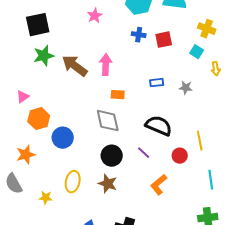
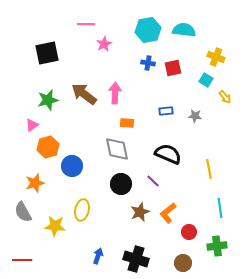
green star: (44, 56) -> (48, 100), moved
yellow arrow: (216, 69) -> (225, 97), turned -32
red circle: (180, 156) -> (189, 232), moved
brown star: (108, 184) -> (140, 212), moved, turned 30
yellow star: (46, 198) -> (55, 226), size x1.5

